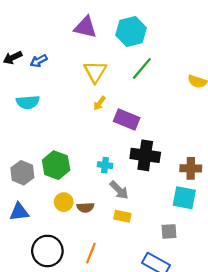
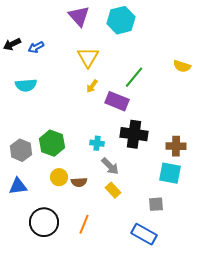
purple triangle: (85, 27) -> (79, 16), turned 35
green line: (142, 68) -> (134, 77), moved
yellow rectangle: (122, 216) -> (113, 190), turned 35

